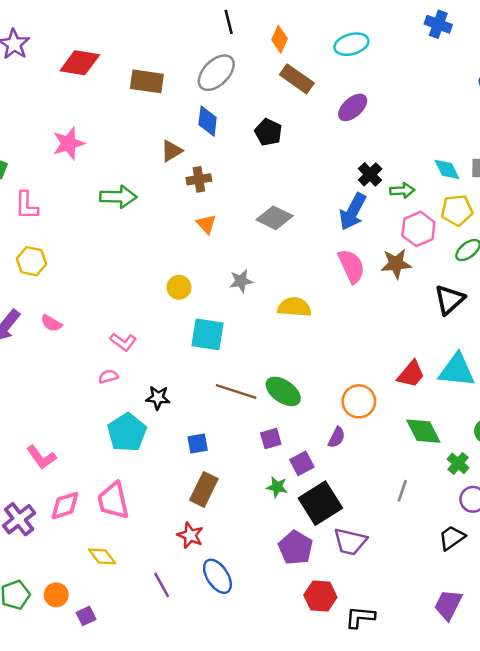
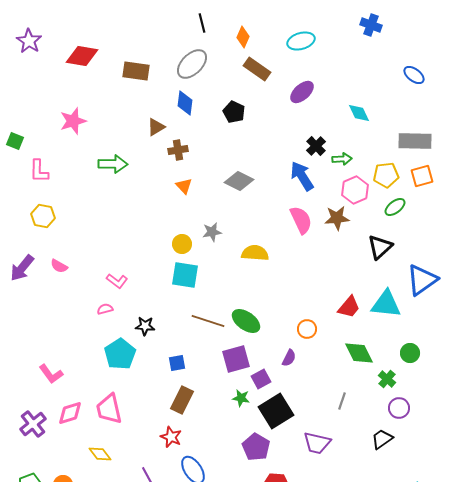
cyan diamond: (447, 169) -> (359, 113), moved
blue arrow: (353, 212) -> (302, 176), turned 120
yellow circle: (179, 287) -> (182, 244), moved
orange circle: (359, 401) -> (307, 329), size x0.7
purple square: (271, 439) -> (236, 359), size x1.6
purple trapezoid: (350, 542) -> (317, 443), moved

